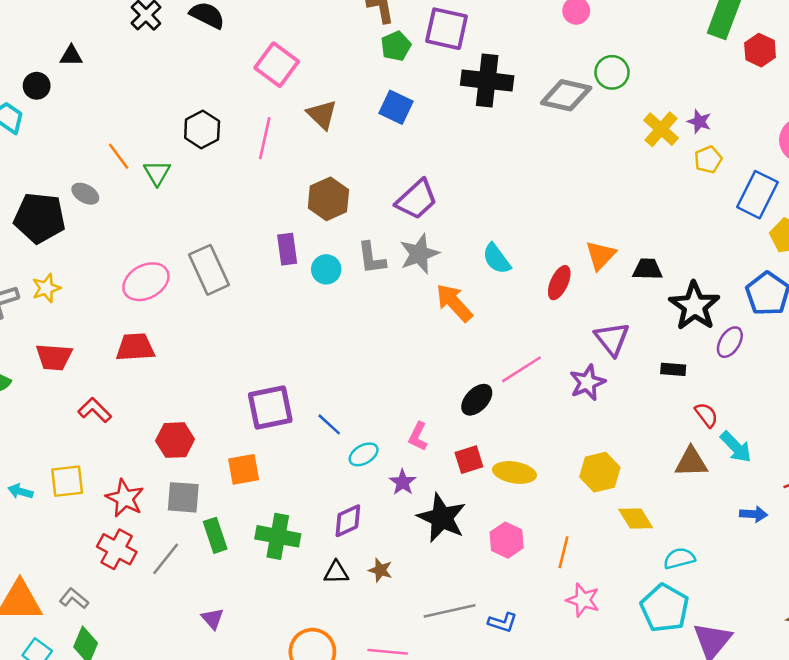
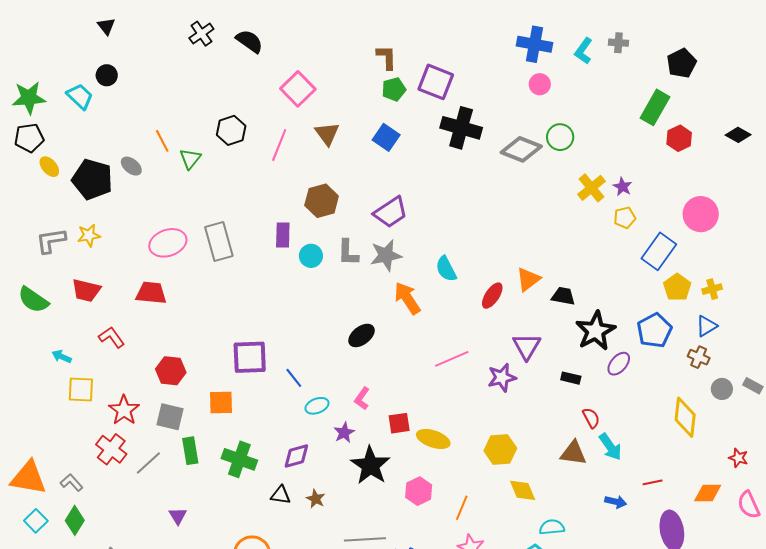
black triangle: (71, 56) -> (106, 26), moved, turned 42
black ellipse: (477, 400) -> (362, 335), moved
cyan arrow: (20, 491) -> (62, 357), moved

